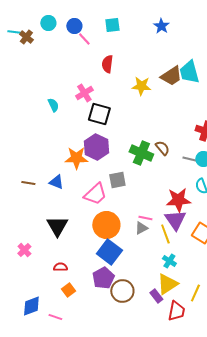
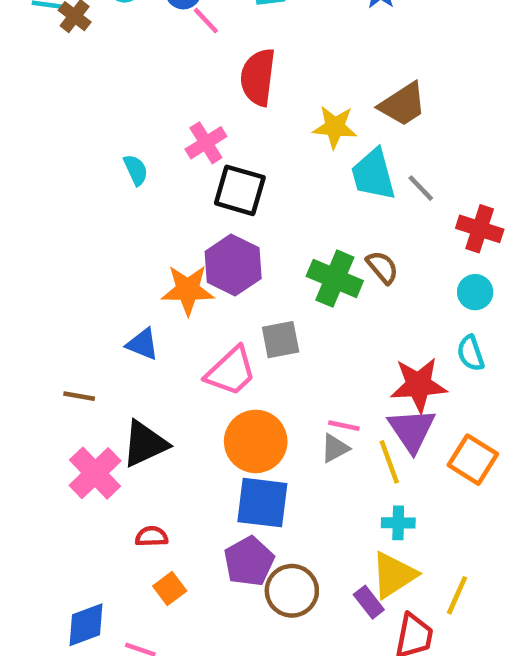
red semicircle: (107, 64) -> (258, 77), size x1.4
cyan trapezoid: (189, 72) -> (373, 174), moved
gray line: (189, 159) -> (421, 188), moved, turned 32
brown line: (28, 183) -> (79, 396), moved
black triangle: (57, 226) -> (145, 444), turned 35
pink cross: (24, 250) -> (95, 473), moved, size x1.6
blue square: (109, 252) -> (262, 503), turned -30
cyan cross: (169, 261) -> (398, 523), turned -32

